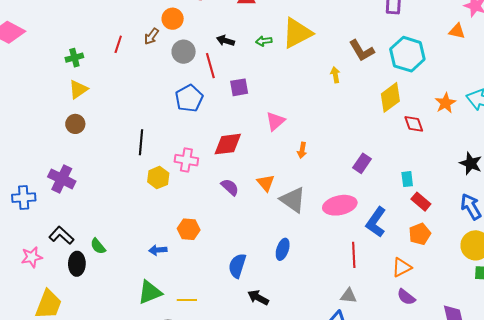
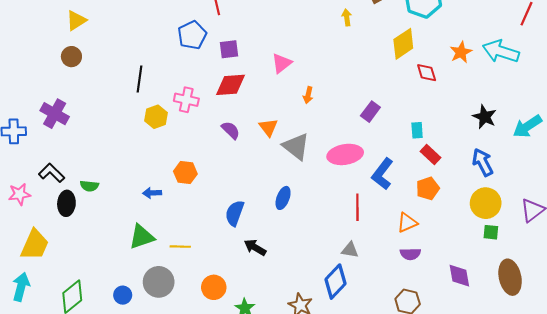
purple square: (239, 87) -> (229, 49), moved
green semicircle: (98, 246) -> (89, 186), turned -48
purple semicircle: (406, 297) -> (410, 254), turned -42

